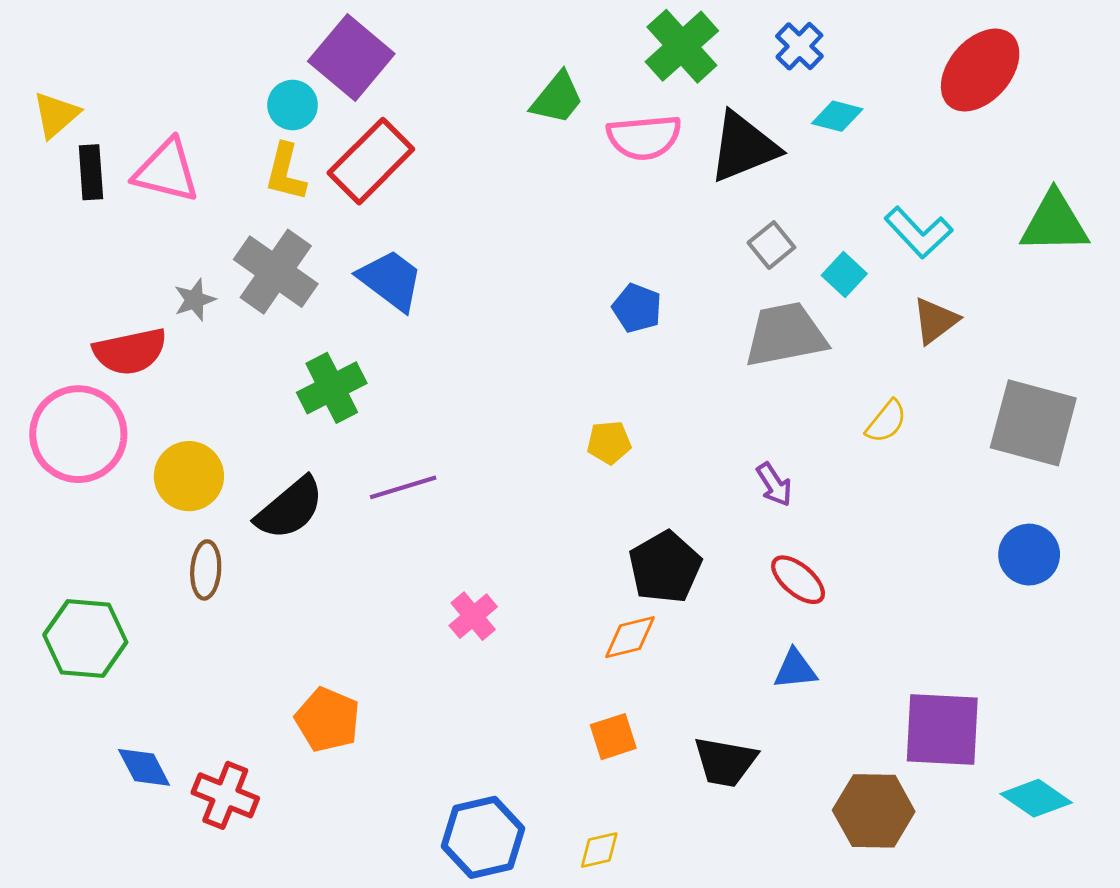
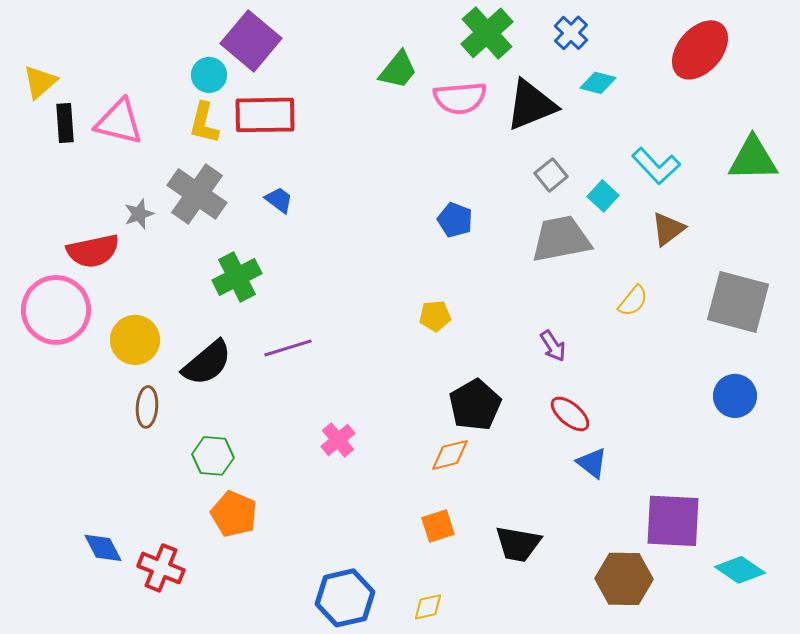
red rectangle: (371, 161) -> (265, 115), turned 44
blue trapezoid: (391, 280) -> (279, 200), size x0.6
green hexagon: (85, 639) -> (213, 456), moved, size x0.7
blue triangle: (795, 669) -> (592, 463), moved, turned 44

